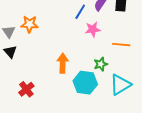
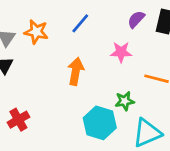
blue line: (80, 12) -> (80, 23), moved
orange arrow: (63, 63) -> (76, 71), moved

